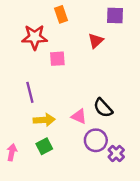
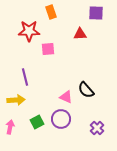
red triangle: (96, 41) -> (80, 34), turned 40
yellow arrow: (44, 120) -> (16, 100), moved
purple circle: (96, 140) -> (61, 119), moved

